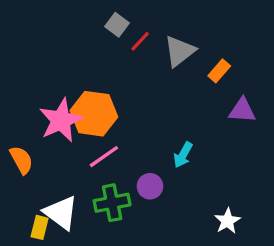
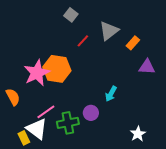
red line: (140, 41) -> (83, 41), moved
pink line: (104, 157) -> (46, 112), moved
yellow rectangle: (40, 227) -> (24, 138), turned -40

